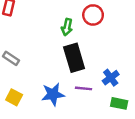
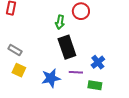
yellow square: (14, 97) -> (19, 70), moved
green rectangle: (119, 103) -> (95, 85), moved

